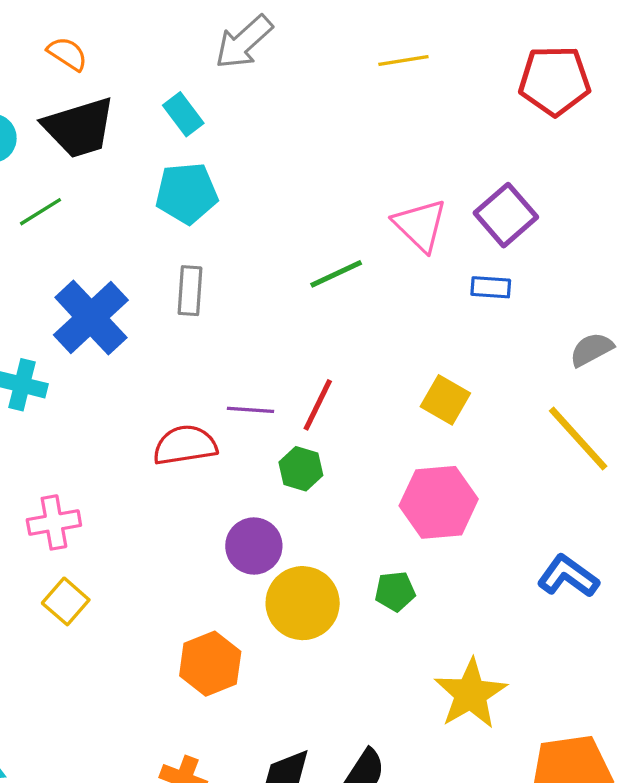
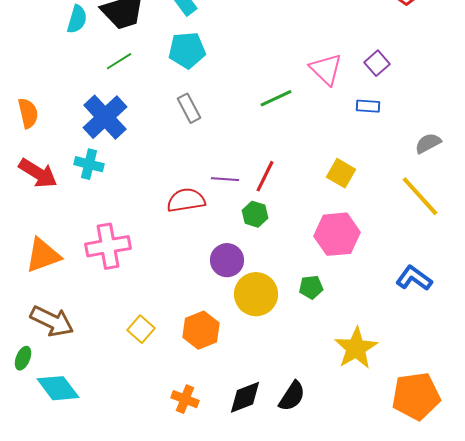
green line: (40, 212) -> (119, 61), moved
purple square: (506, 215) -> (377, 63), size x0.7
gray rectangle: (190, 291) -> (189, 108), turned -32
blue cross: (91, 318) -> (105, 117), moved
pink cross: (54, 522) -> (108, 246), size x1.4
yellow square: (66, 601) -> (141, 329), moved

